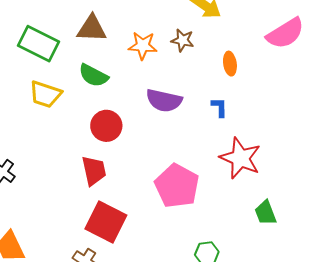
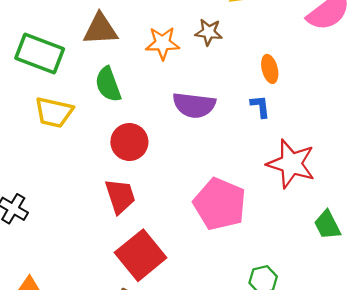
orange ellipse: (230, 64) -> (270, 69), moved
green semicircle: (93, 75) -> (108, 84), turned 48
red square: (106, 222) -> (141, 255), turned 30

